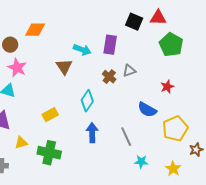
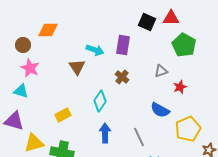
gray triangle: (129, 71) -> (161, 71), moved
yellow triangle: (21, 143) -> (34, 143), size x1.5

